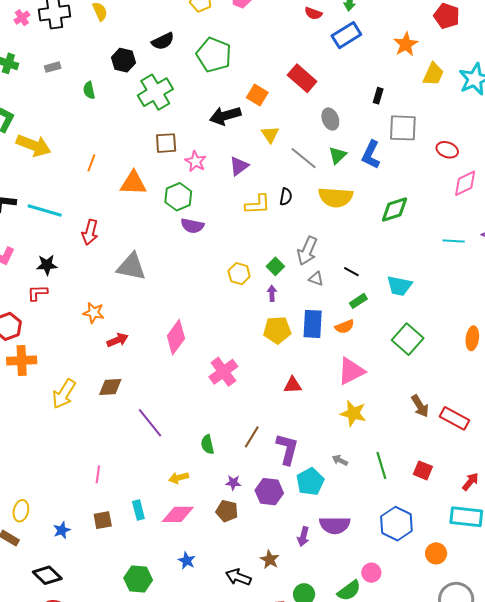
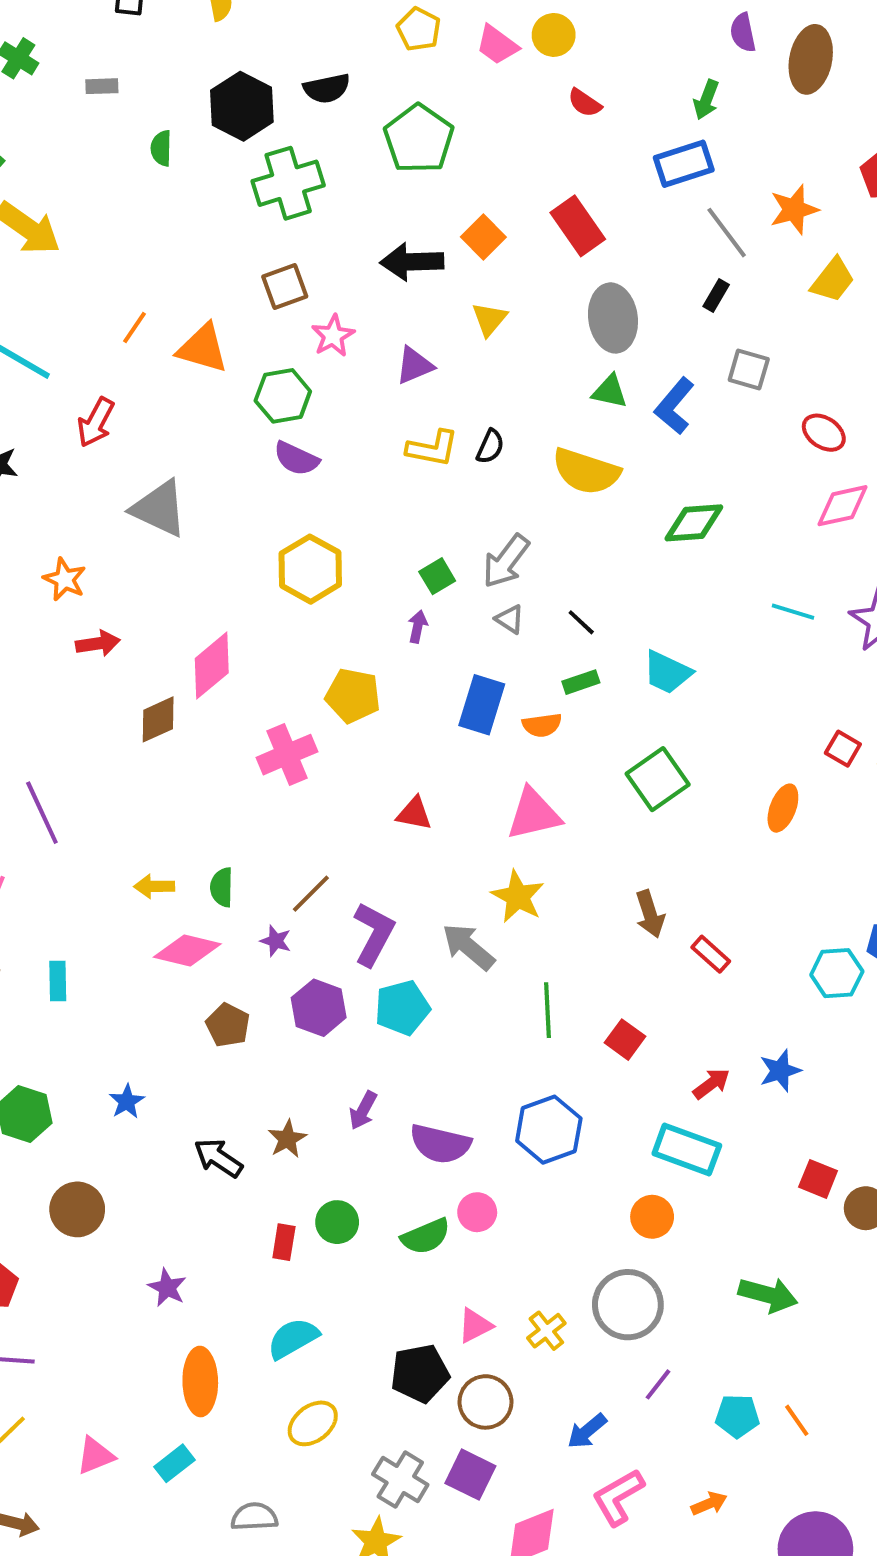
red semicircle: (313, 13) -> (585, 103), moved
black hexagon: (123, 60) -> (242, 106), size x1.4
gray ellipse: (330, 119) -> (613, 318), size x1.5
gray square: (403, 128) -> (749, 370), size x0.7
brown square: (166, 143) -> (285, 286), turned -30
green triangle: (338, 155) -> (610, 391), turned 42
gray line: (304, 158) -> (727, 233), moved
orange line: (91, 163) -> (134, 327), moved
yellow hexagon: (239, 274) -> (310, 569), moved, size x1.5
yellow pentagon: (277, 330) -> (353, 696), moved
brown diamond: (110, 387) -> (158, 719), moved, turned -35
red rectangle: (455, 418) -> (711, 954), size x0.7
purple line: (150, 423) -> (42, 813), moved
gray arrow: (340, 460) -> (468, 947), moved, size x1.8
yellow arrow: (179, 478) -> (154, 886), moved
purple star: (233, 483) -> (276, 941), moved
pink diamond: (178, 514) -> (187, 951), moved
purple semicircle: (335, 525) -> (440, 1144), moved
orange circle: (436, 553) -> (652, 1217), moved

